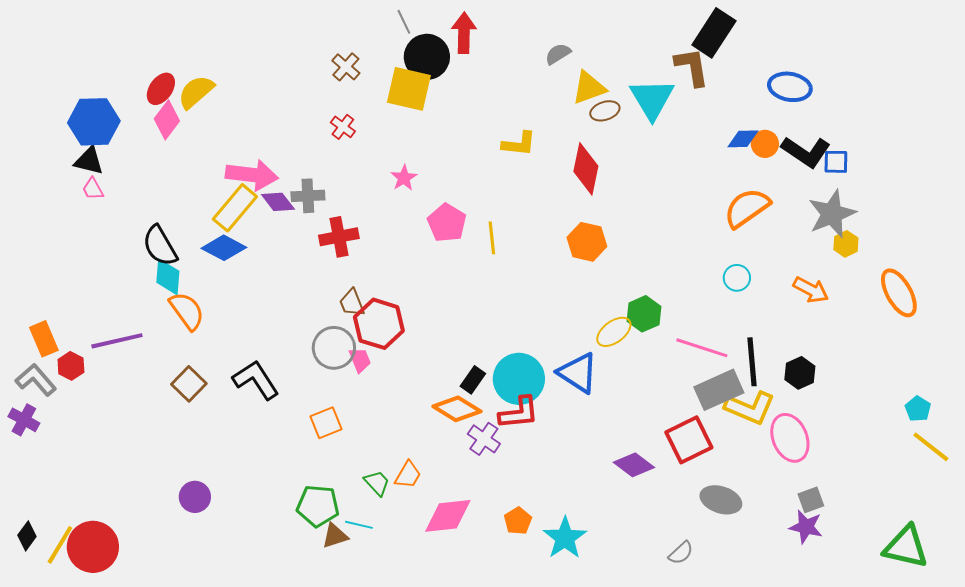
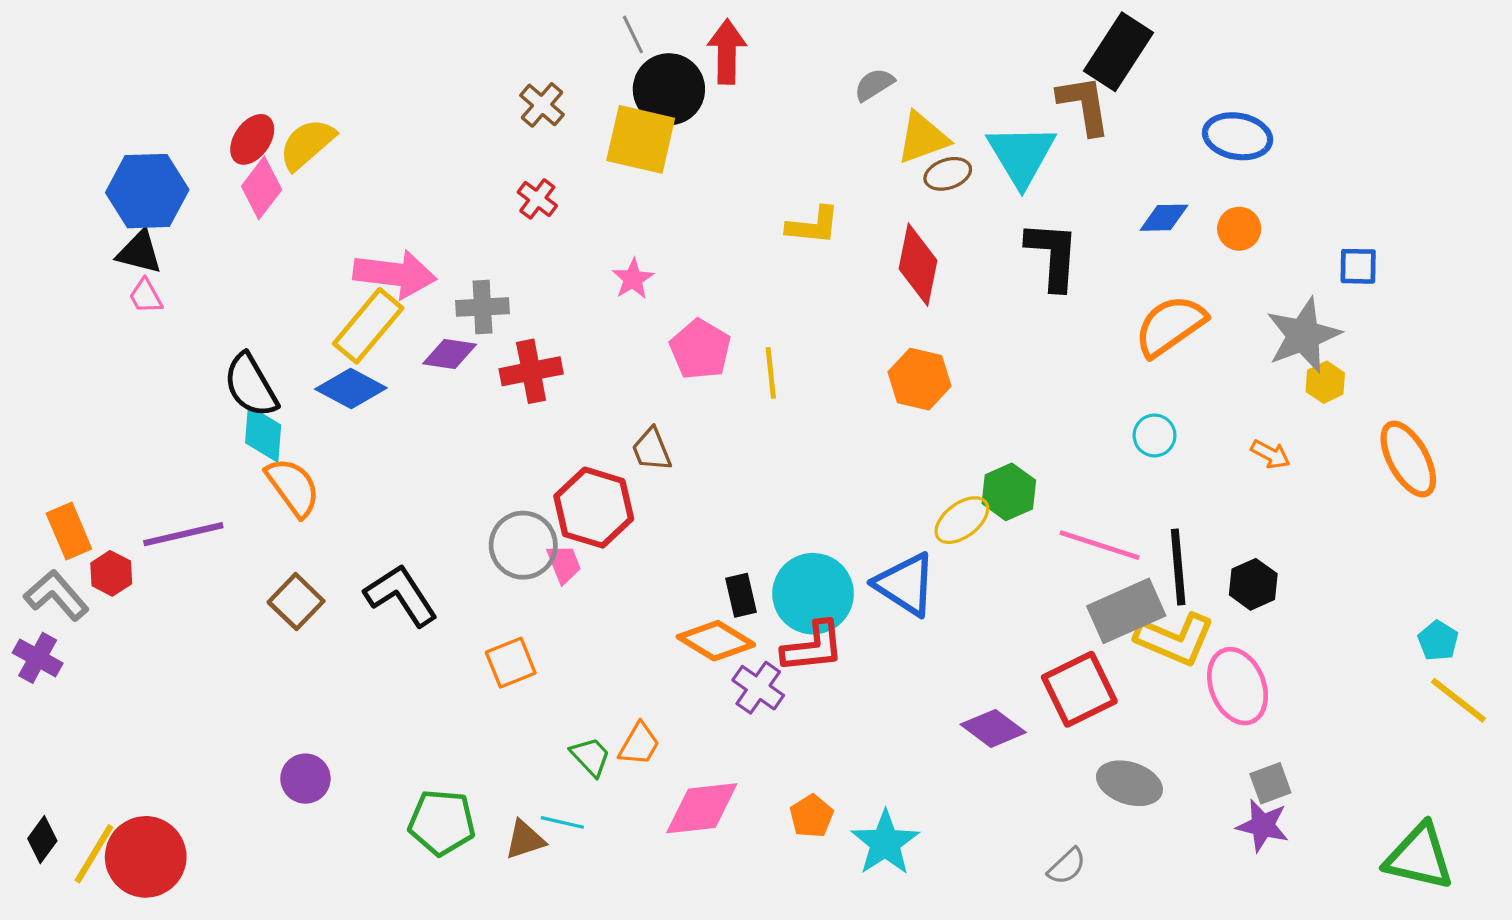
orange circle: (765, 144) -> (1239, 229), moved
black L-shape: (806, 152) -> (1053, 255), moved, turned -120
blue square: (836, 162) -> (1358, 266), moved
purple diamond: (278, 202) -> (450, 354), moved, turned -44
orange arrow: (811, 290) -> (1270, 454), size x0.7
brown trapezoid: (352, 303) -> (652, 450), moved
black rectangle: (473, 380) -> (741, 595), turned -48
green pentagon: (318, 506) -> (442, 822), moved

